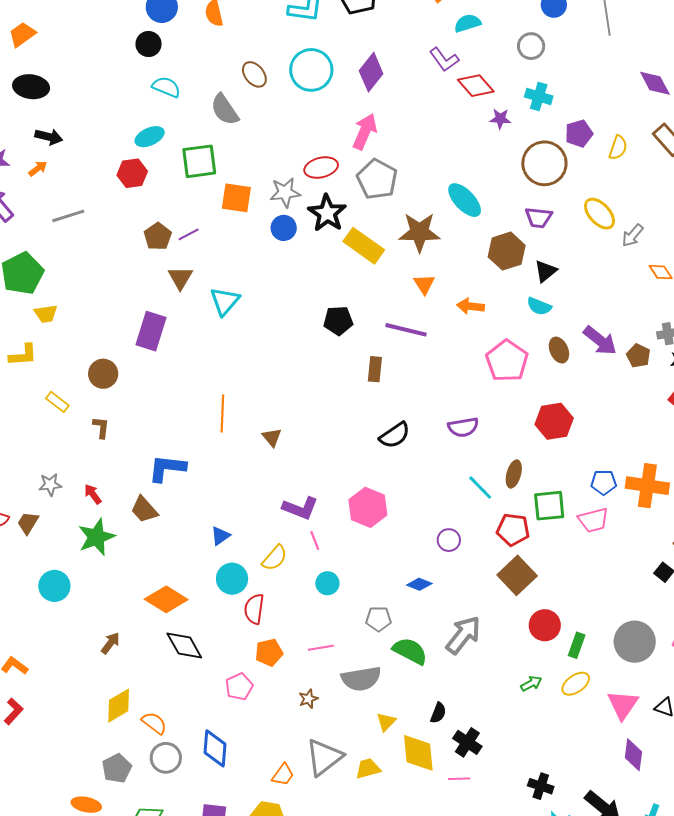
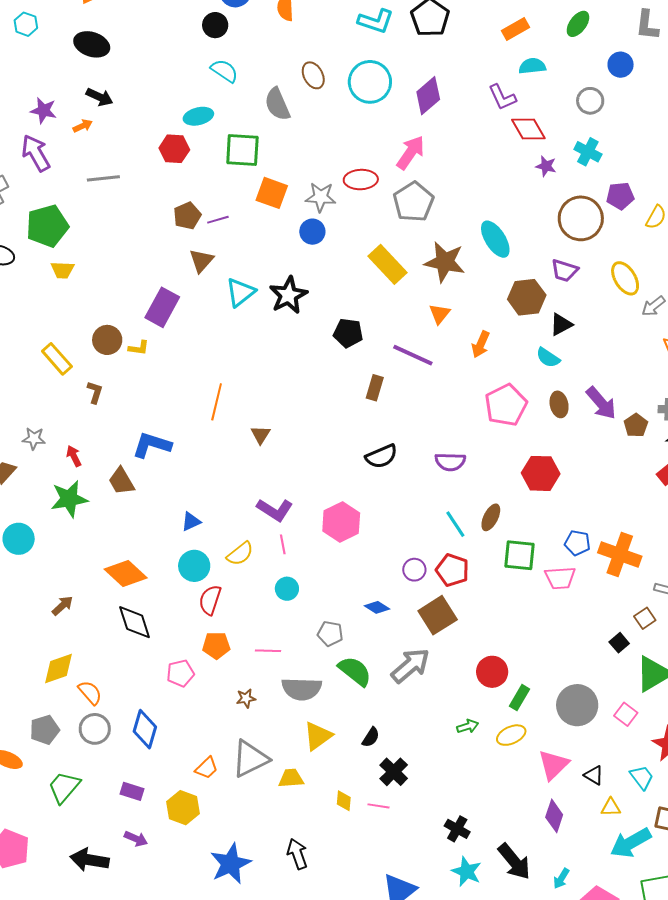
black star: (327, 213) -> (288, 295), moved
orange arrow: (470, 306) -> (481, 344), turned -84
yellow L-shape: (23, 355) -> (139, 348), moved, size x0.7
yellow rectangle: (57, 402) -> (57, 359), size x1.4
red pentagon: (513, 530) -> (452, 570), moved
brown square: (517, 575) -> (438, 615), moved
yellow triangle: (386, 722) -> (318, 736), size x1.5
yellow diamond: (418, 753) -> (344, 801), moved, size x0.5

